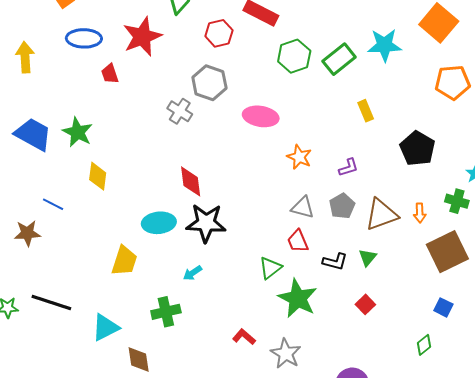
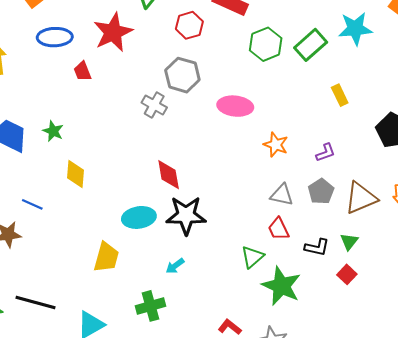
green star: (78, 132) -> (53, 131), size x0.7
red square: (365, 304) -> (347, 274), moved

